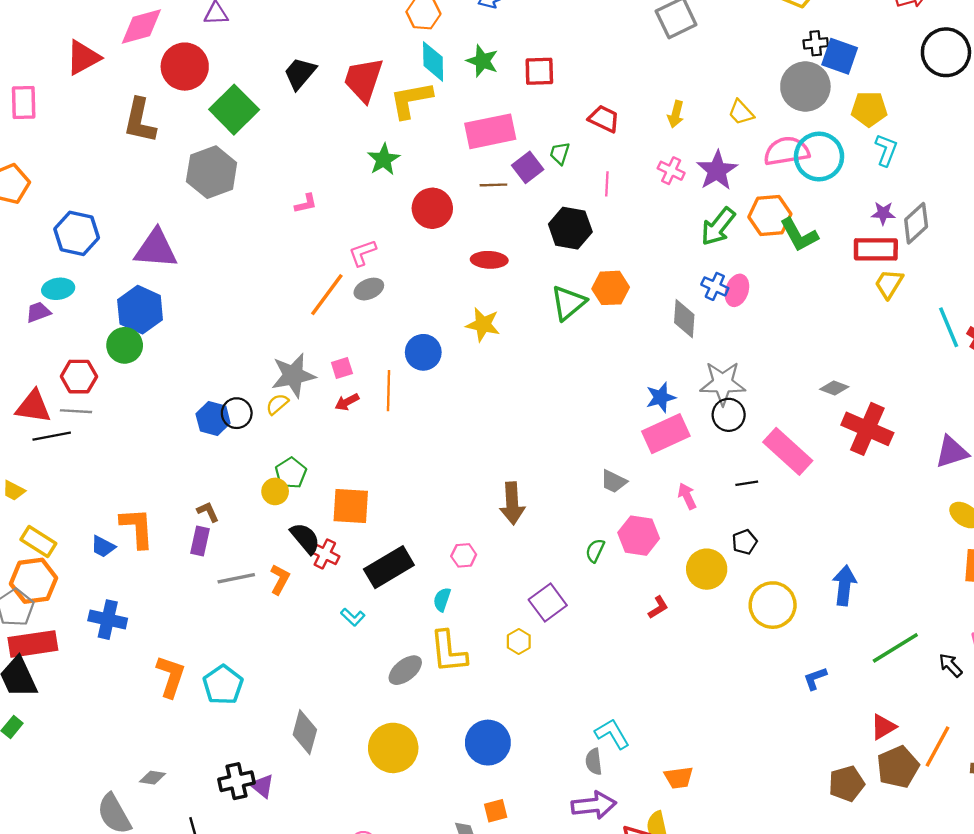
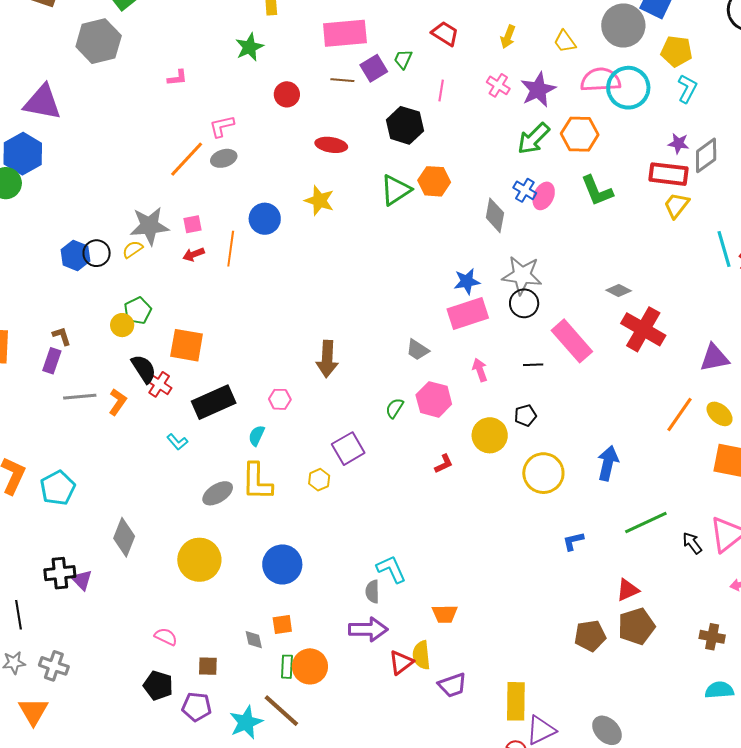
red circle: (432, 208) -> (287, 94), size x0.7
green L-shape: (799, 235) -> (597, 191), moved
orange line: (938, 747) -> (679, 415), moved

